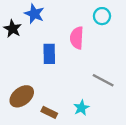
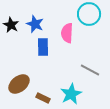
blue star: (34, 14) -> (35, 24), moved
cyan circle: (102, 16) -> (89, 14), size x1.5
cyan star: (81, 108) -> (71, 94), size x1.5

